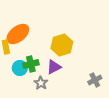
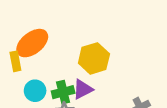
green cross: (31, 64) -> (63, 92), moved

